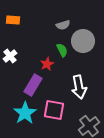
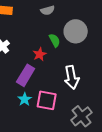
gray semicircle: (63, 25) -> (48, 10), moved
cyan star: (25, 113) -> (25, 99), moved, size x0.6

